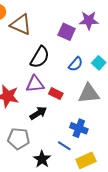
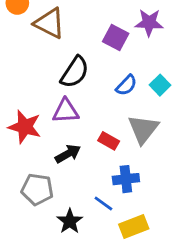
red rectangle: (56, 94) -> (109, 141), moved
gray triangle: (89, 94) -> (143, 129), turned -50
blue cross: (79, 128) -> (126, 179), turned -30

